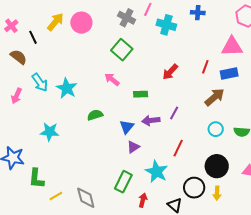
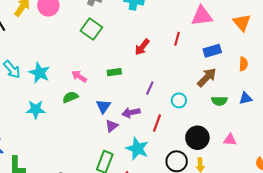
blue rectangle: (229, 73) -> (212, 51), moved
pink arrow: (112, 79) -> (79, 76), moved
brown arrow: (215, 97) -> (207, 77), moved
purple arrow: (151, 120) -> (131, 113), moved
cyan circle: (216, 129) -> (179, 100), moved
cyan star: (50, 132) -> (36, 109), moved

